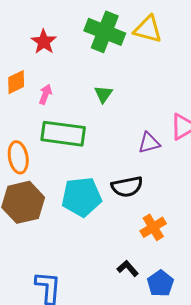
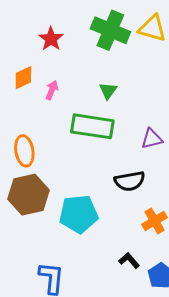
green rectangle: (63, 134) -> (92, 126), moved
cyan pentagon: (82, 197) -> (79, 214), moved

